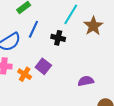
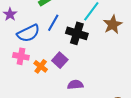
black cross: (58, 38) -> (77, 33), size x1.5
purple semicircle: (86, 81) -> (75, 85), moved

